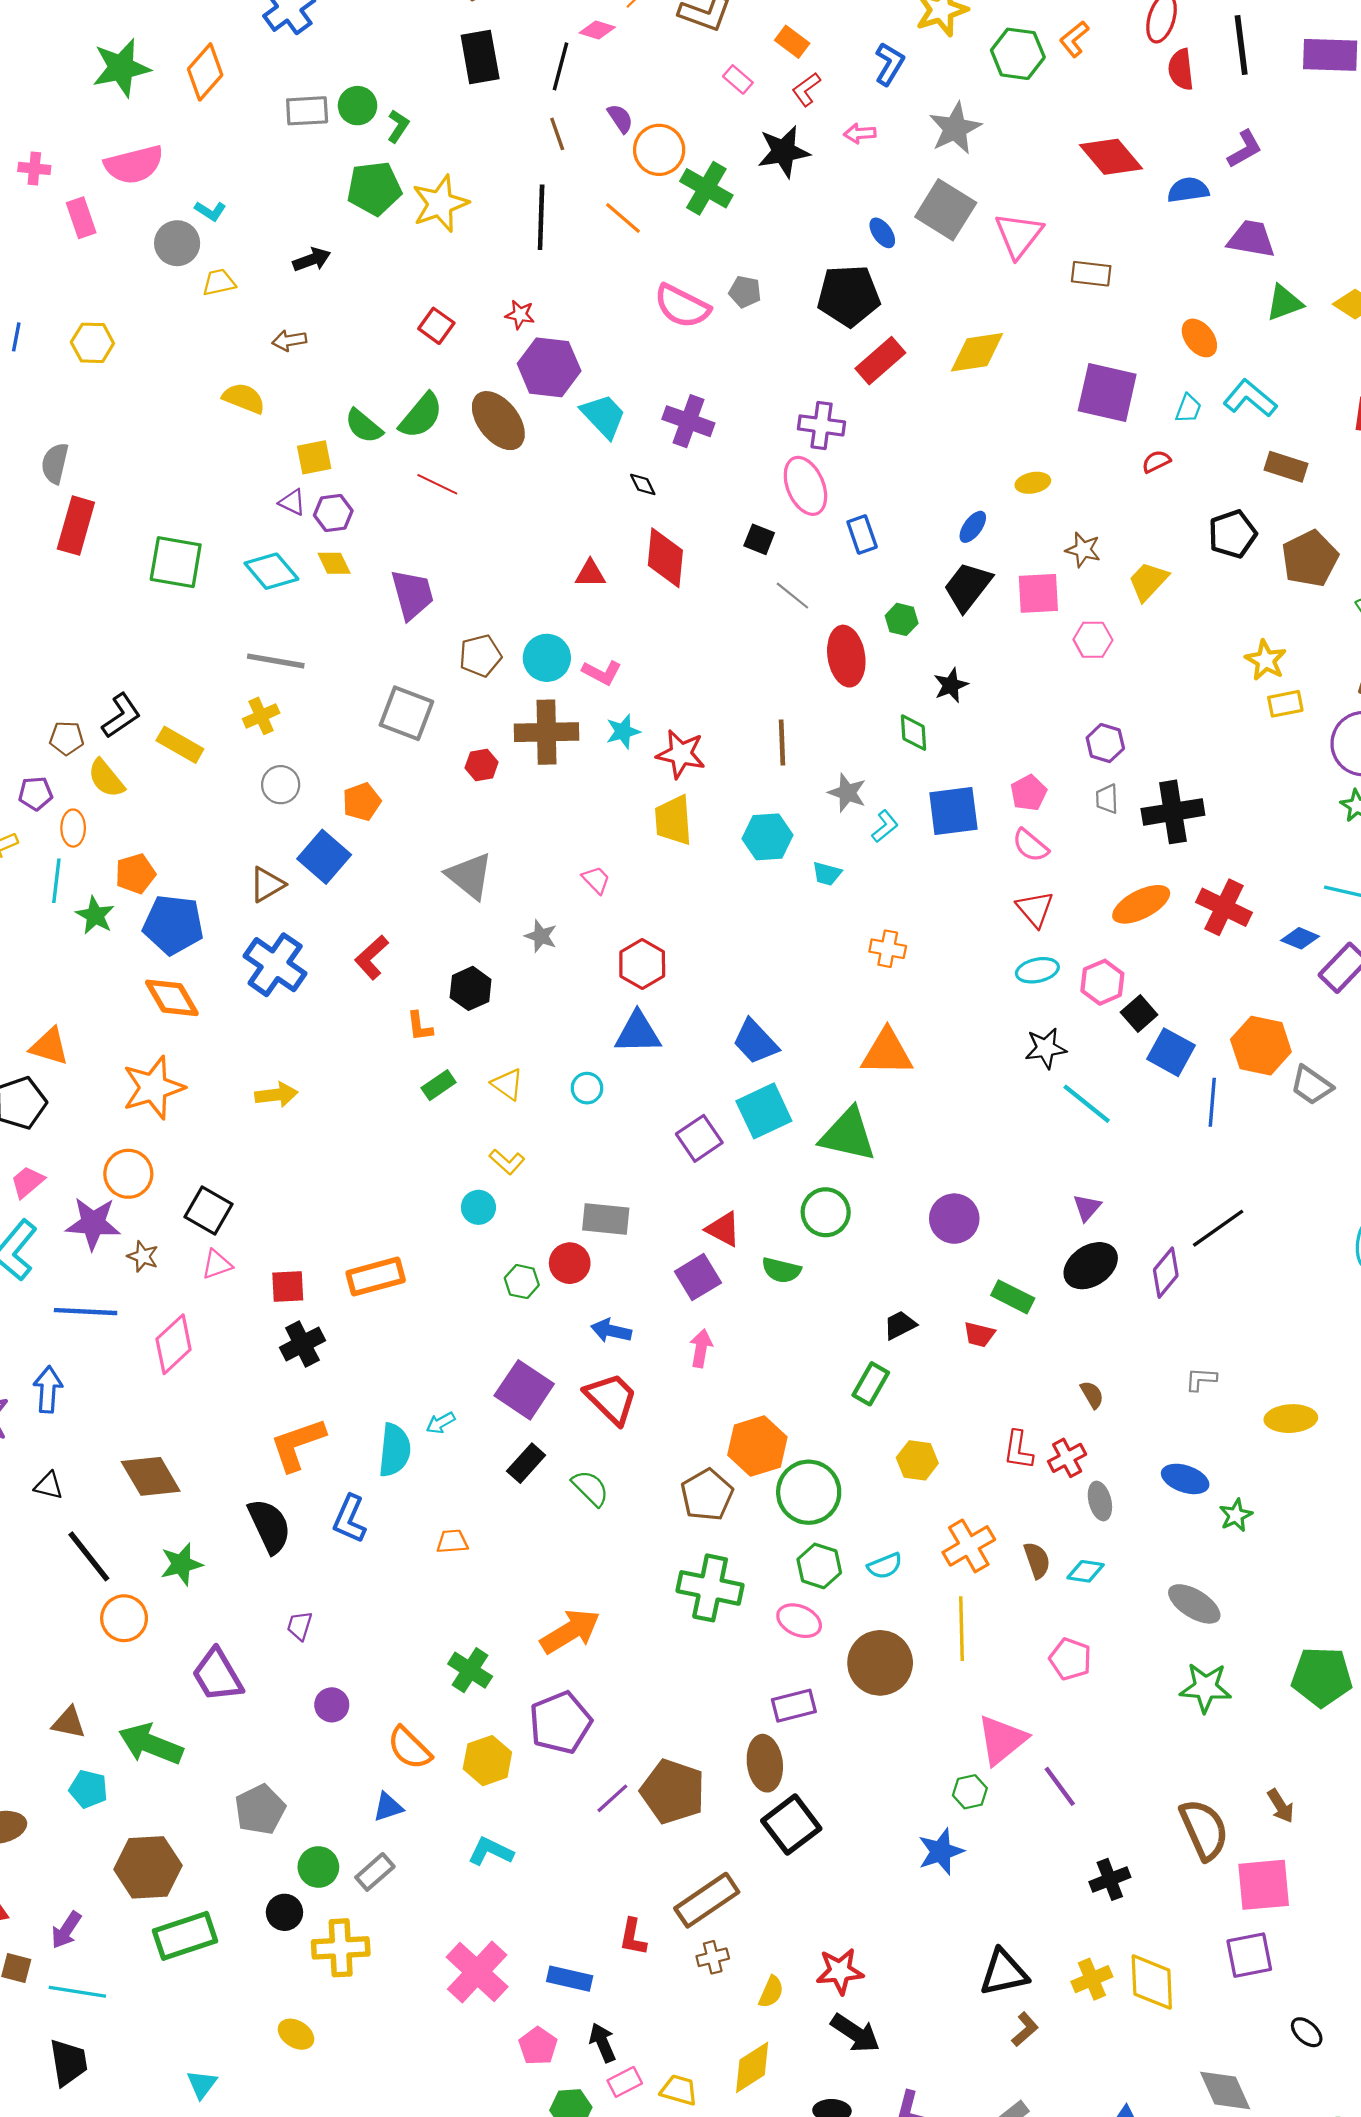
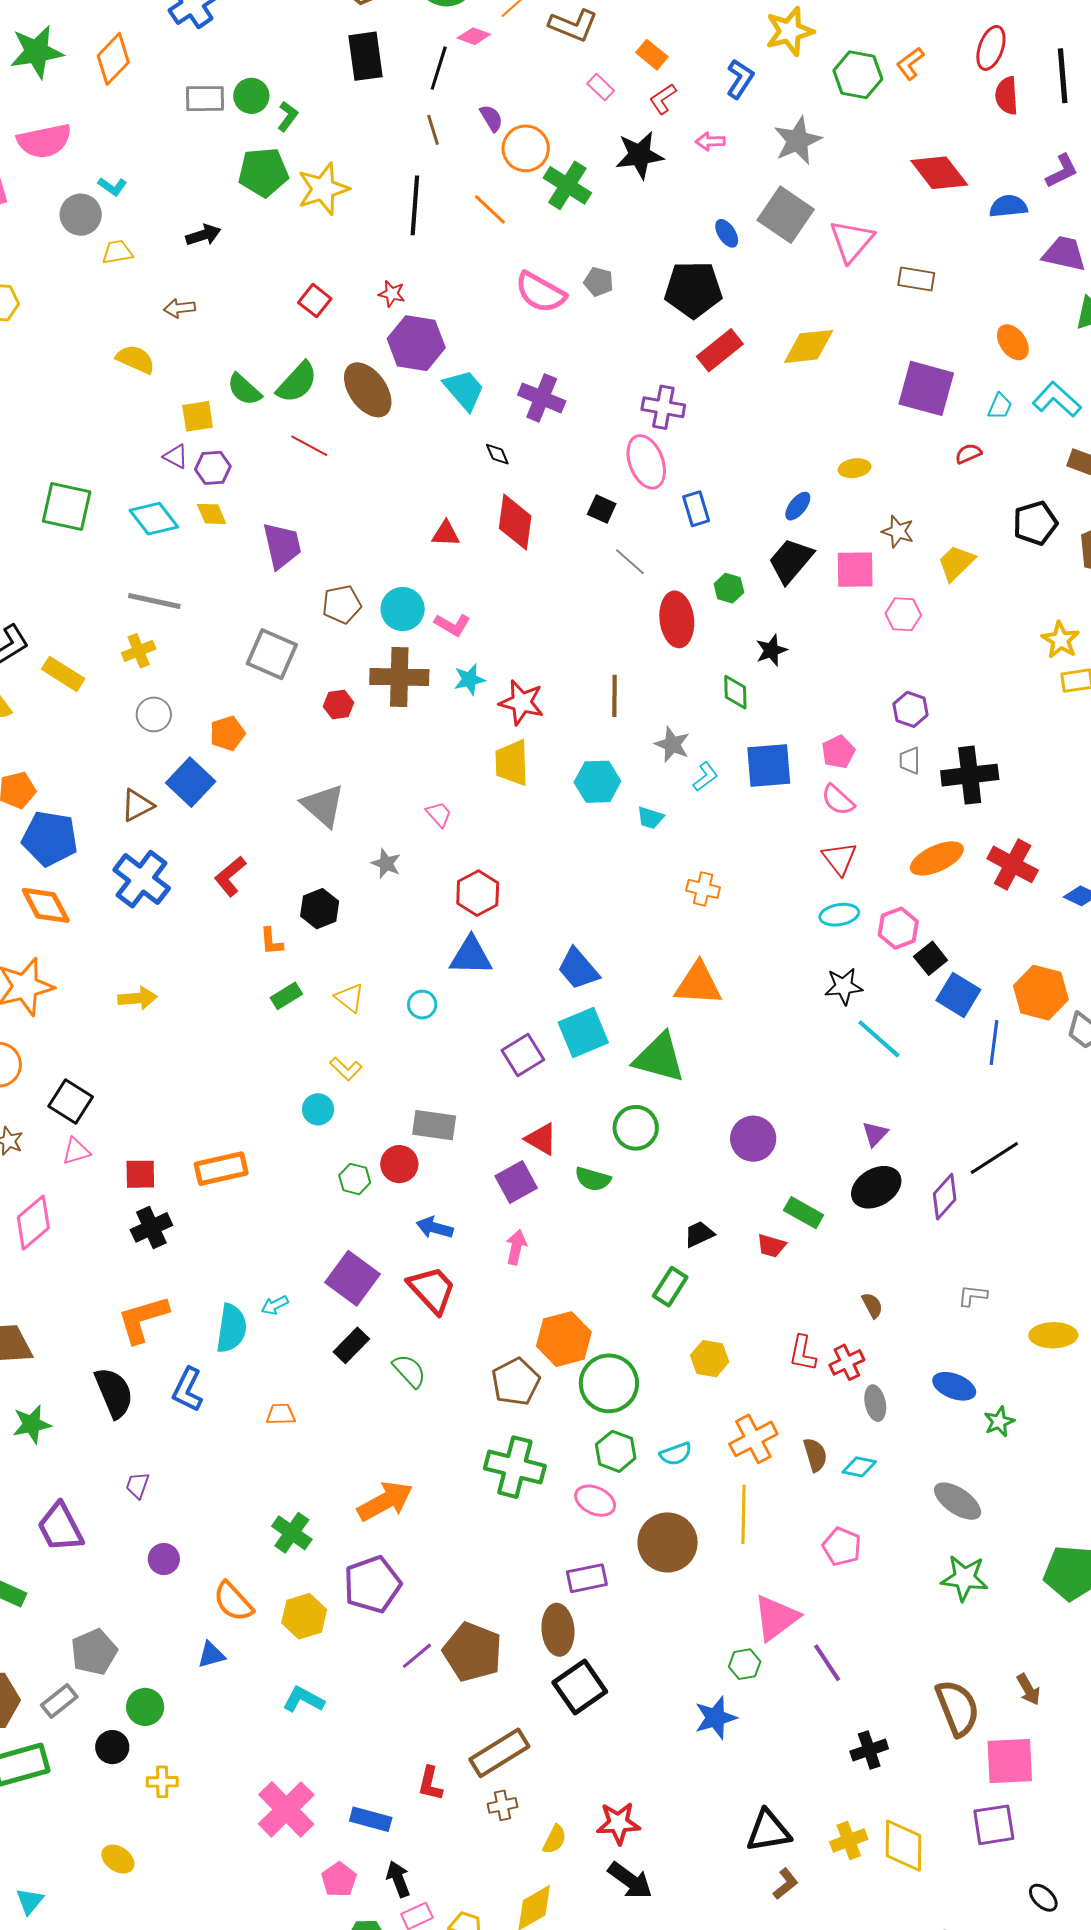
gray rectangle: (375, 1872) -> (59, 1701), moved
yellow cross: (341, 1948) -> (162, 1782), size x0.6

